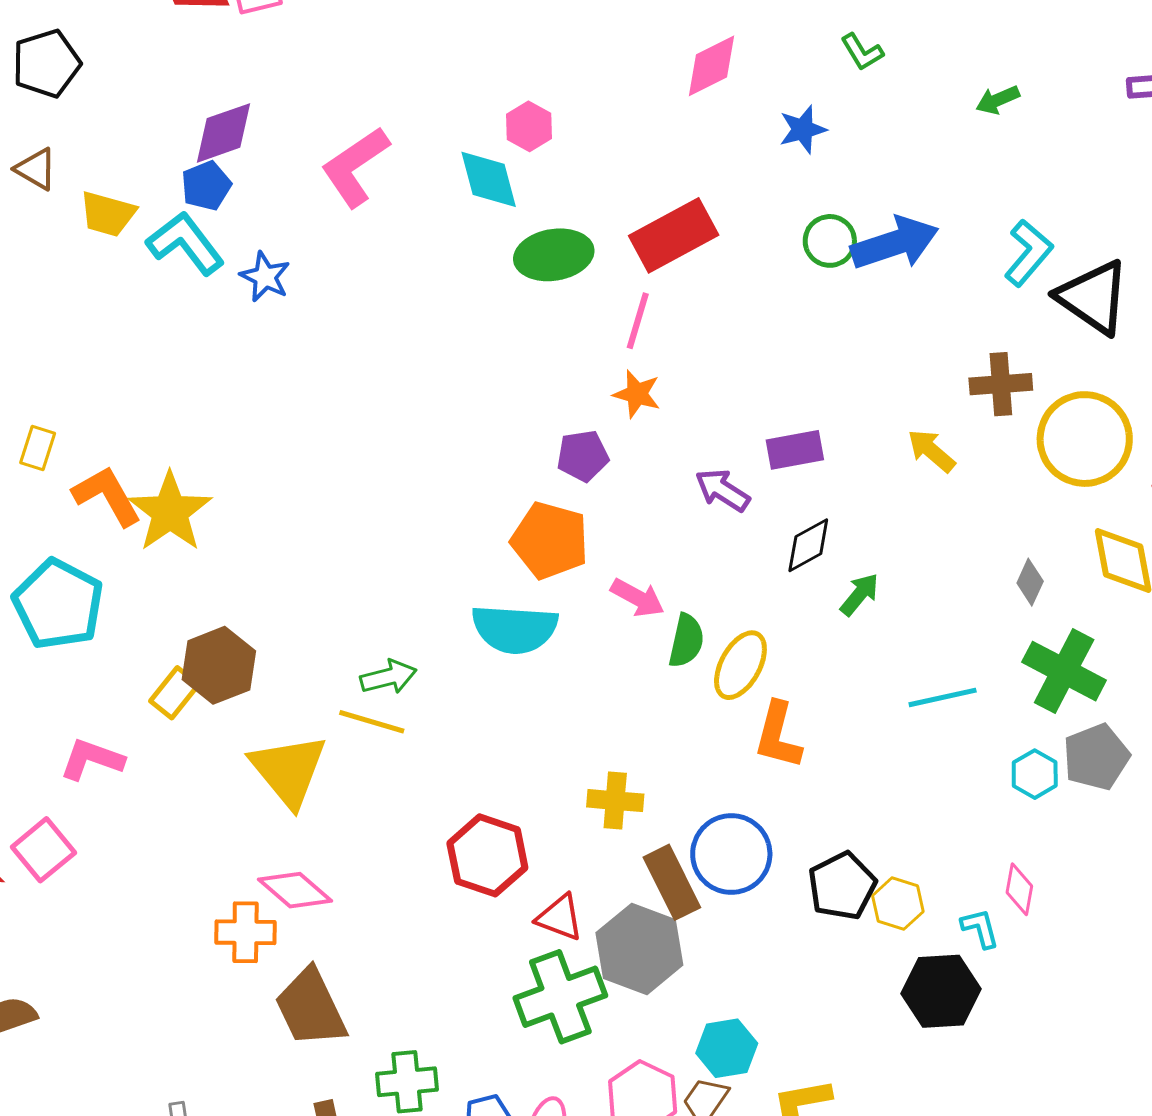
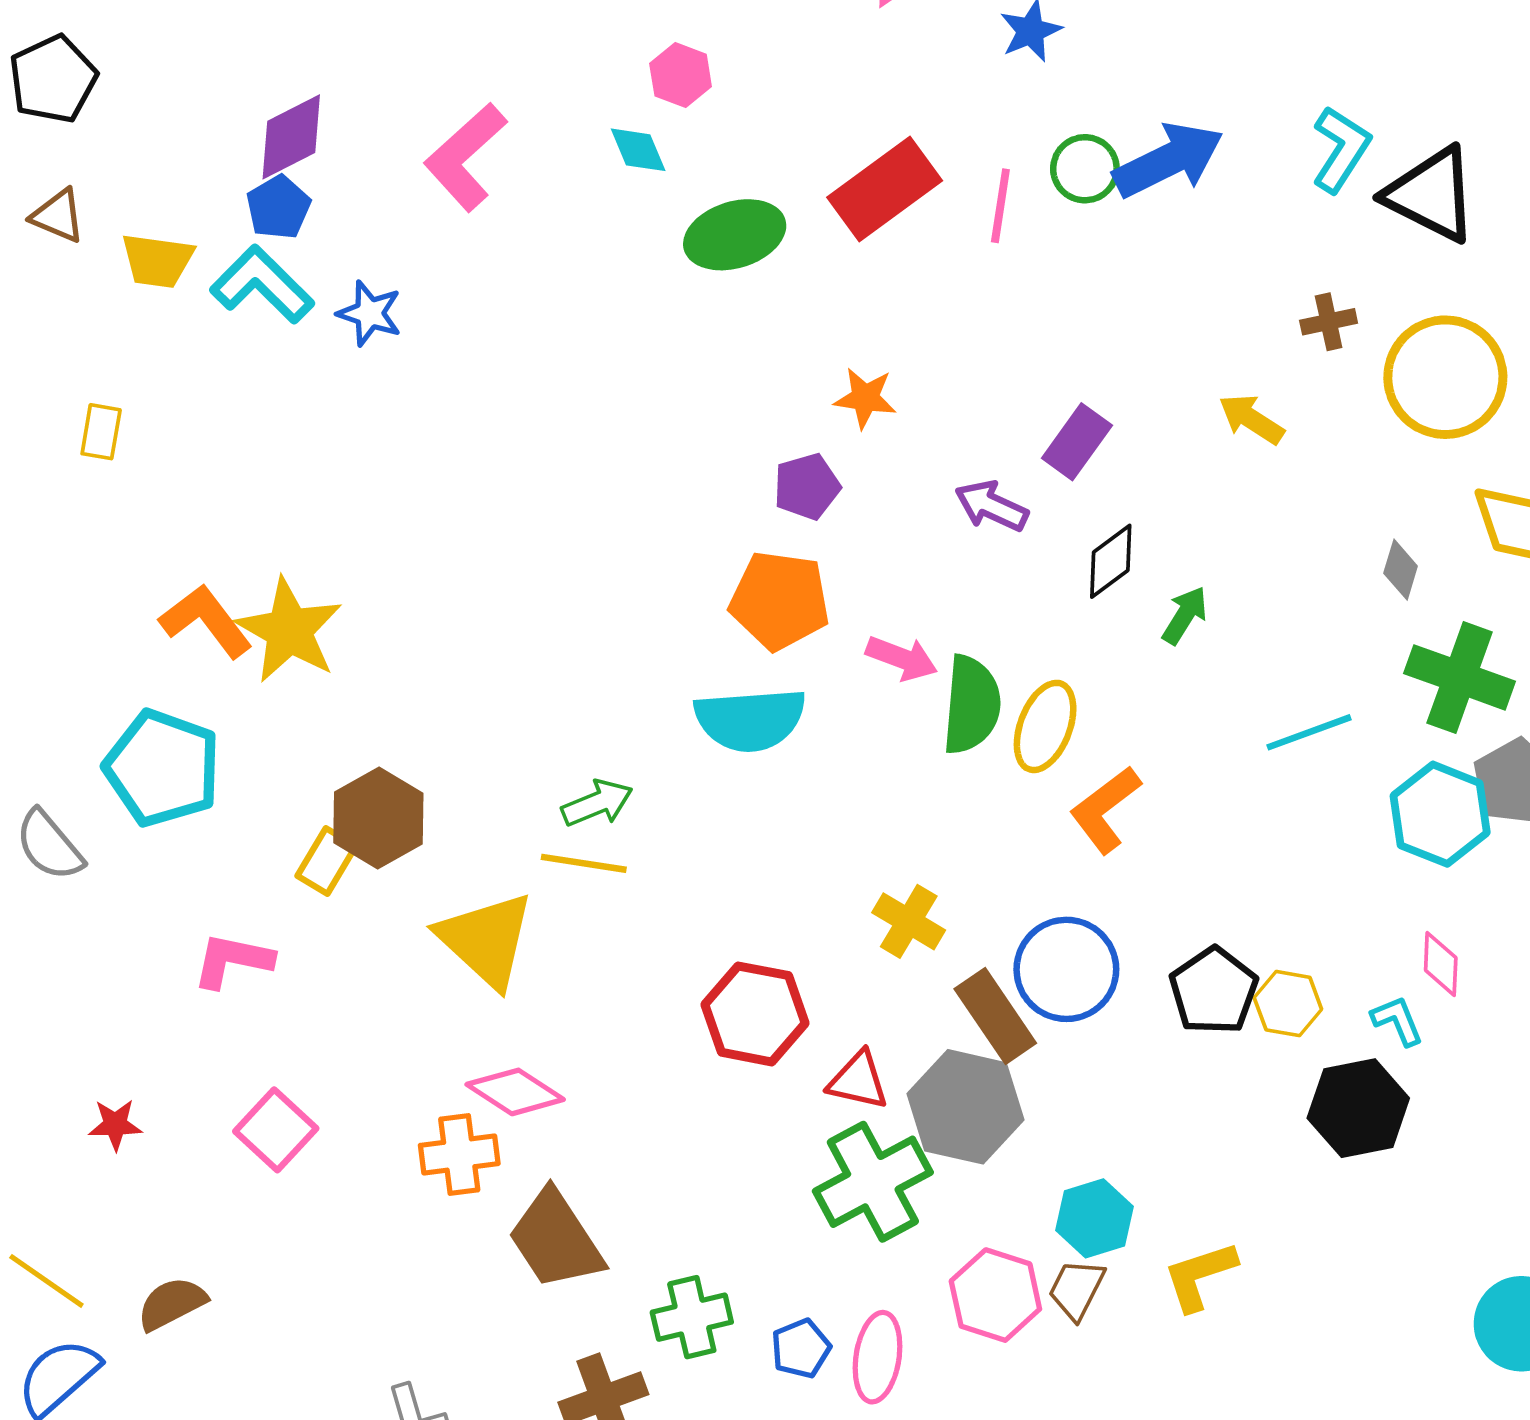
cyan diamond: (489, 179) -> (638, 150), size x0.7
pink line: (638, 321) -> (1000, 206), moved
brown cross: (1001, 384) -> (1329, 322), size x0.7
yellow rectangle: (38, 448) -> (101, 432), moved
purple rectangle: (795, 450) -> (1077, 442), turned -36
green semicircle: (686, 641) -> (971, 705), size x1.4
orange L-shape: (778, 735) -> (1105, 810), turned 46
cyan hexagon: (1035, 774) -> (1440, 814), size x1.6
yellow cross: (615, 801) -> (909, 921), turned 34
pink square: (43, 850) -> (276, 1130), moved

